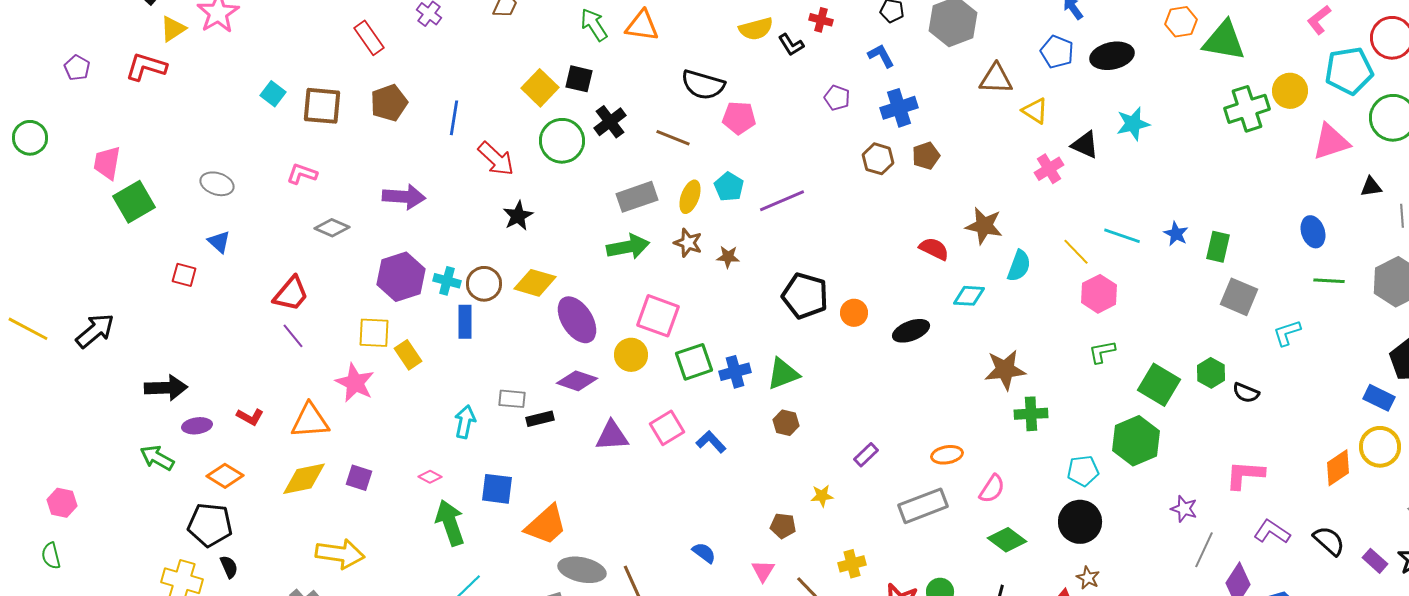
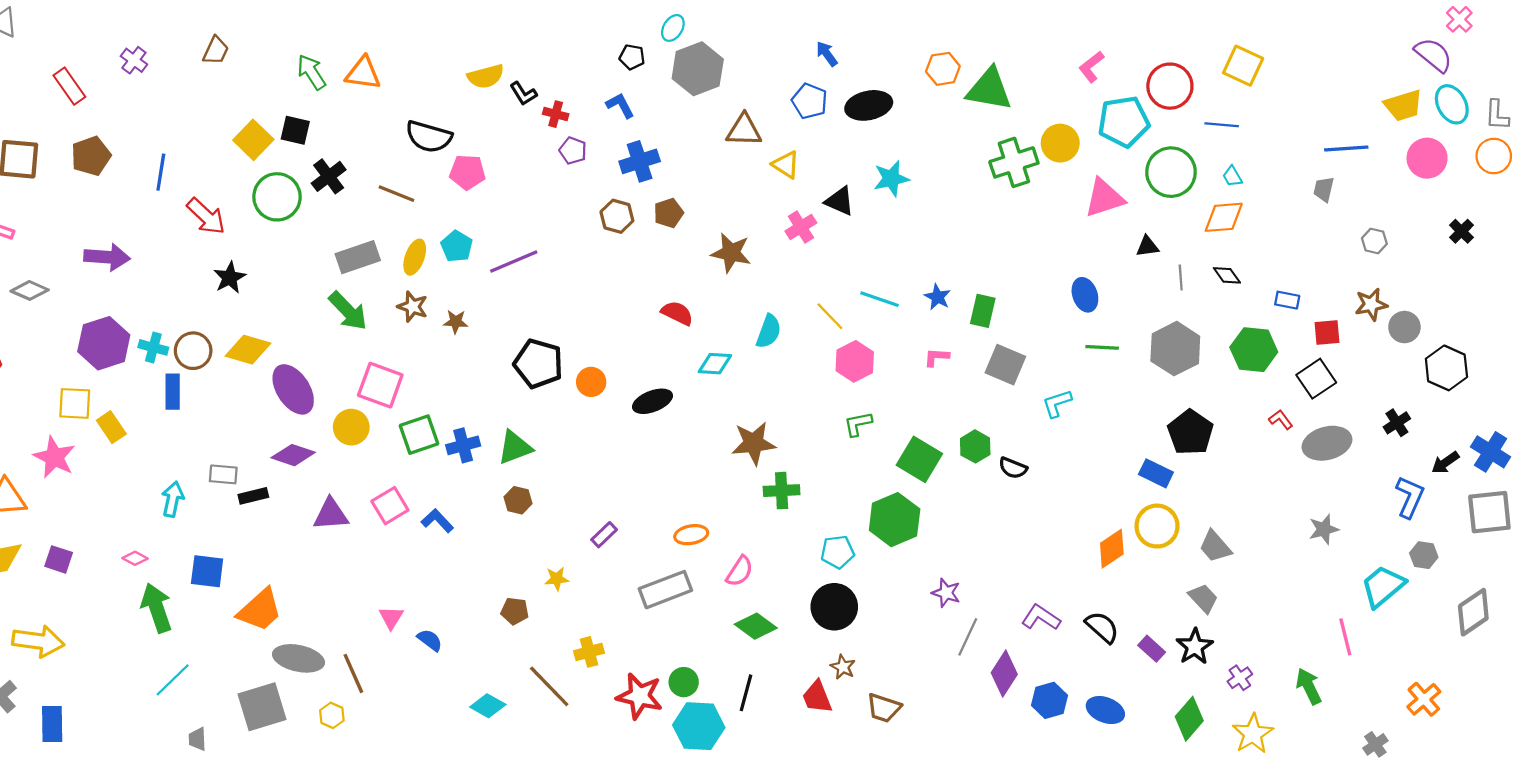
red cross: (821, 20) -> (556, 114), moved
brown star: (984, 226) -> (731, 253), moved
green arrow: (628, 247) -> (348, 311), turned 57
pink L-shape: (1245, 475) -> (936, 357), moved, size x0.6
pink triangle: (763, 571) -> (391, 618), moved

